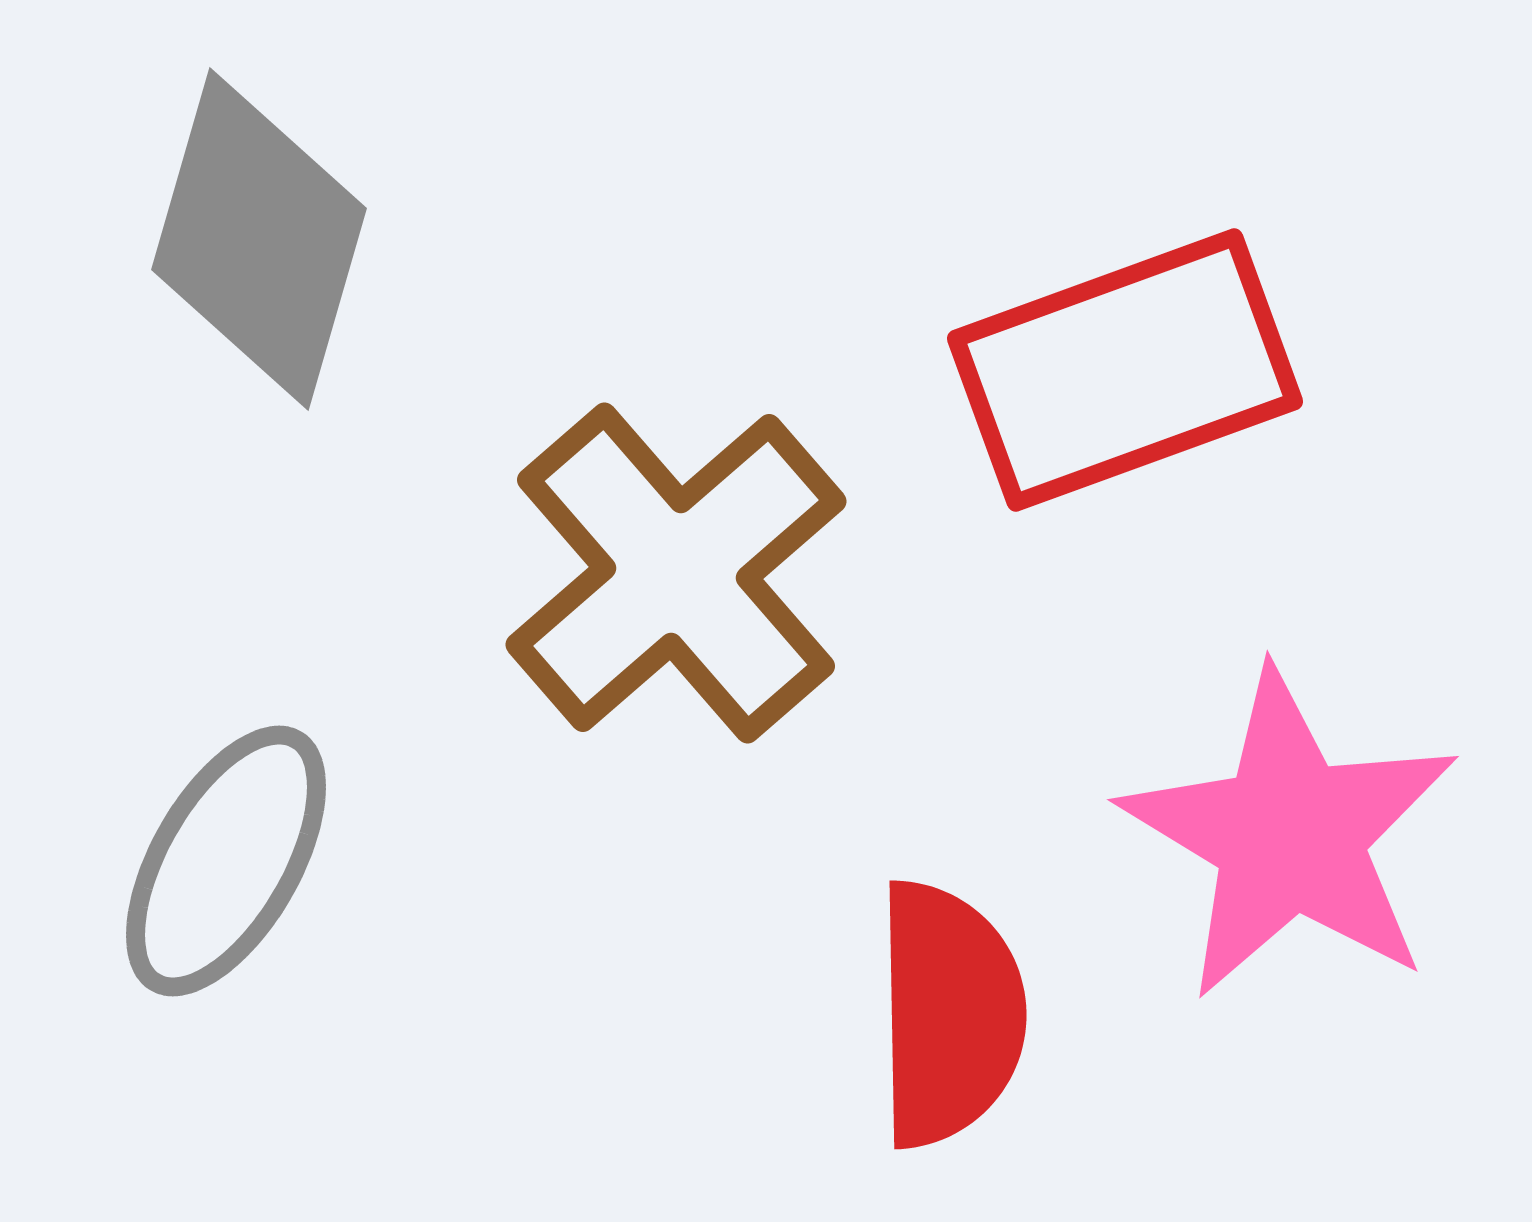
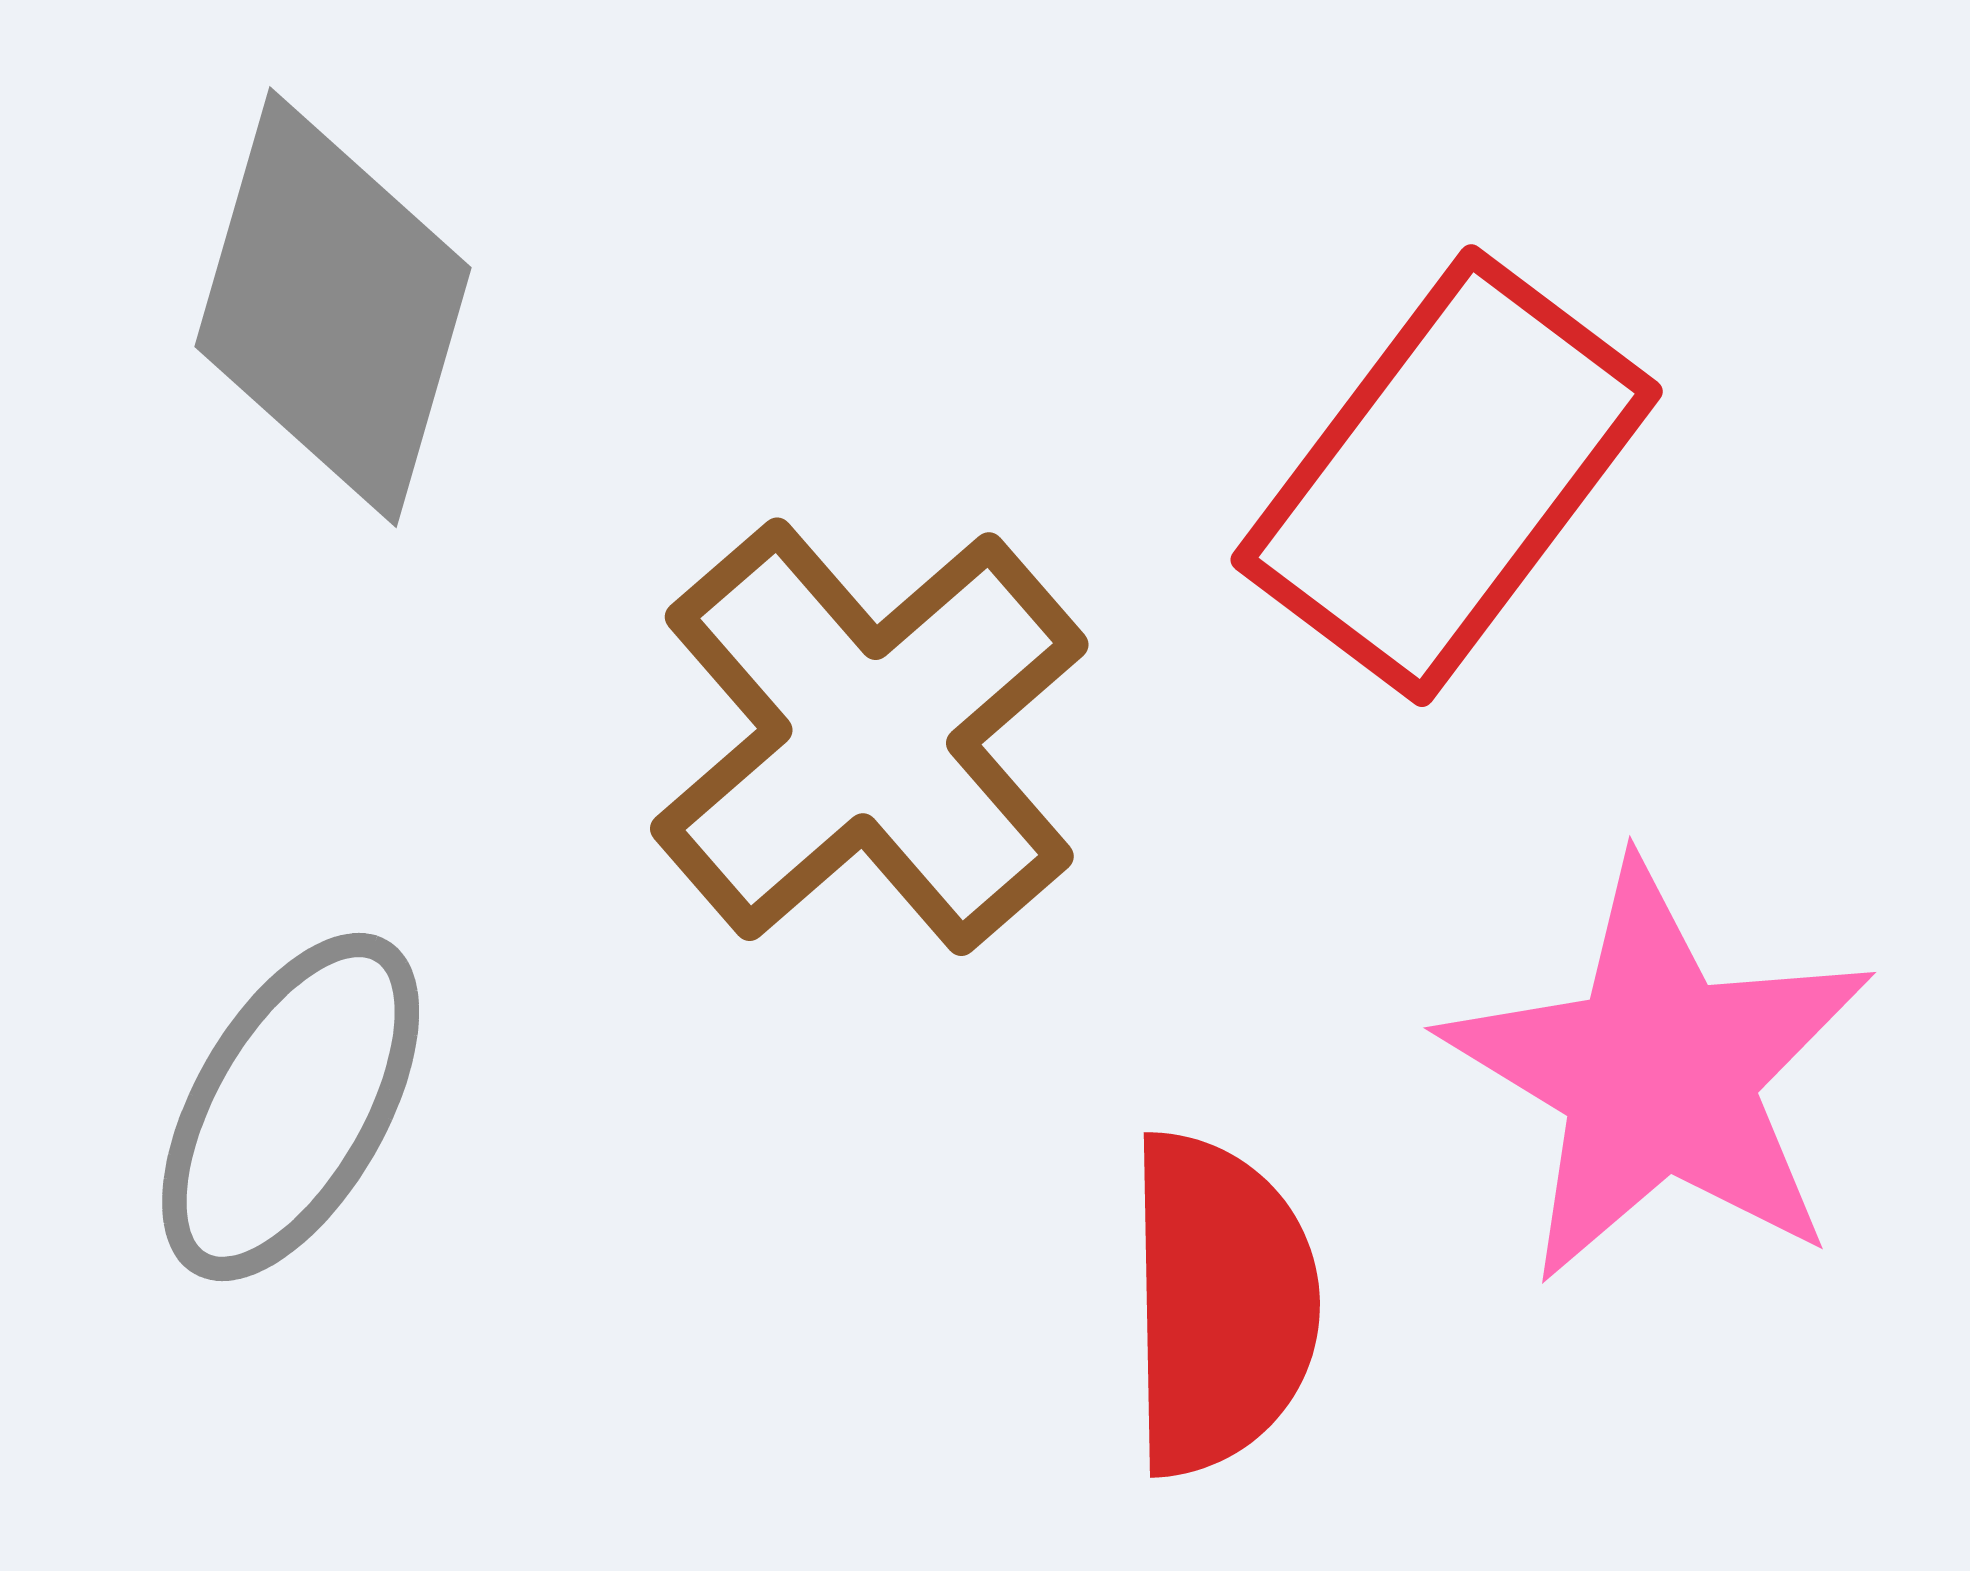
red rectangle: (1125, 370) -> (1447, 476), turned -33

